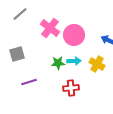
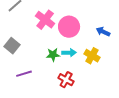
gray square: (17, 54) -> (12, 46), turned -35
red cross: (71, 88) -> (66, 80), turned 35

